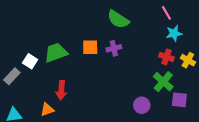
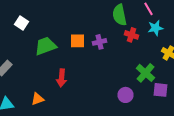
green semicircle: (118, 19) -> (120, 15), moved, turned 45
red cross: (166, 57) -> (132, 35), moved
white square: (30, 61) -> (22, 23), moved
red arrow: (61, 90) -> (62, 78), moved

